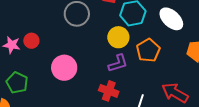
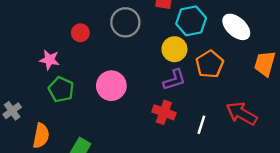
red circle: (31, 41) -> (80, 33), moved
green pentagon: (17, 83) -> (61, 89), moved

